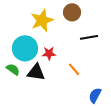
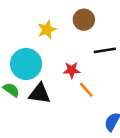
yellow star: (42, 20) -> (47, 30), size x0.7
red star: (49, 53) -> (72, 70), moved

